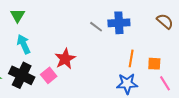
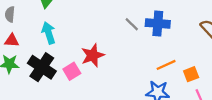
orange line: (131, 58) -> (166, 65), turned 48
orange square: (154, 64) -> (191, 74), turned -32

